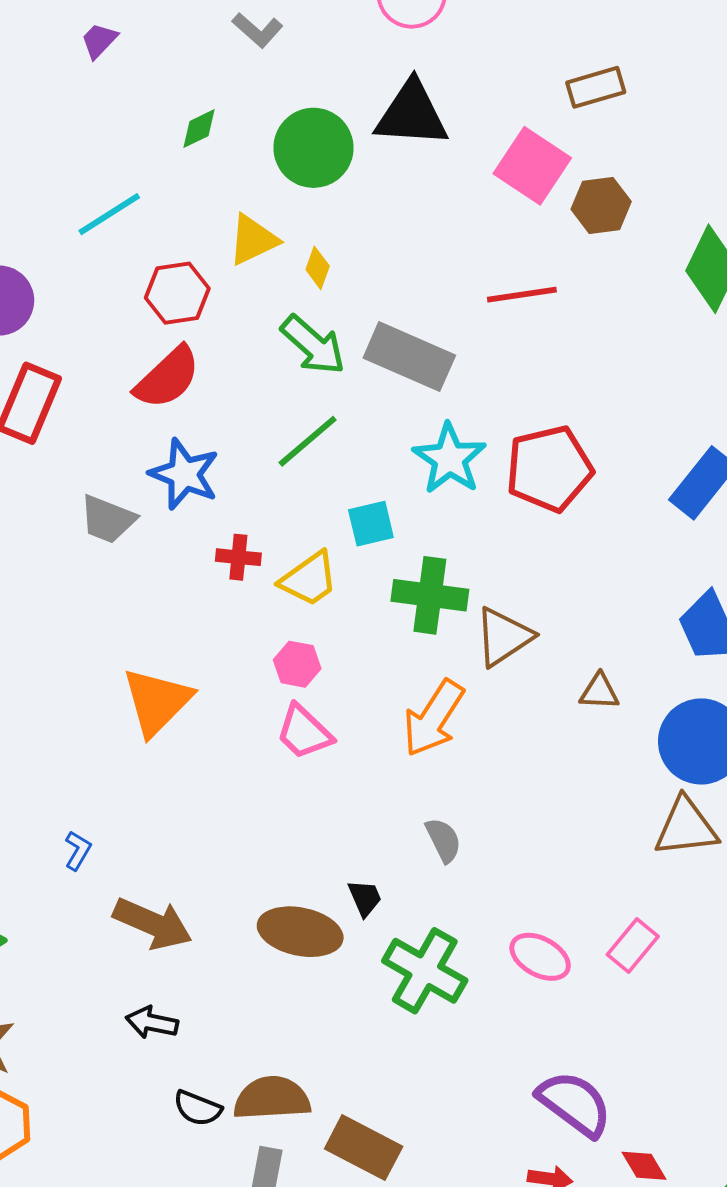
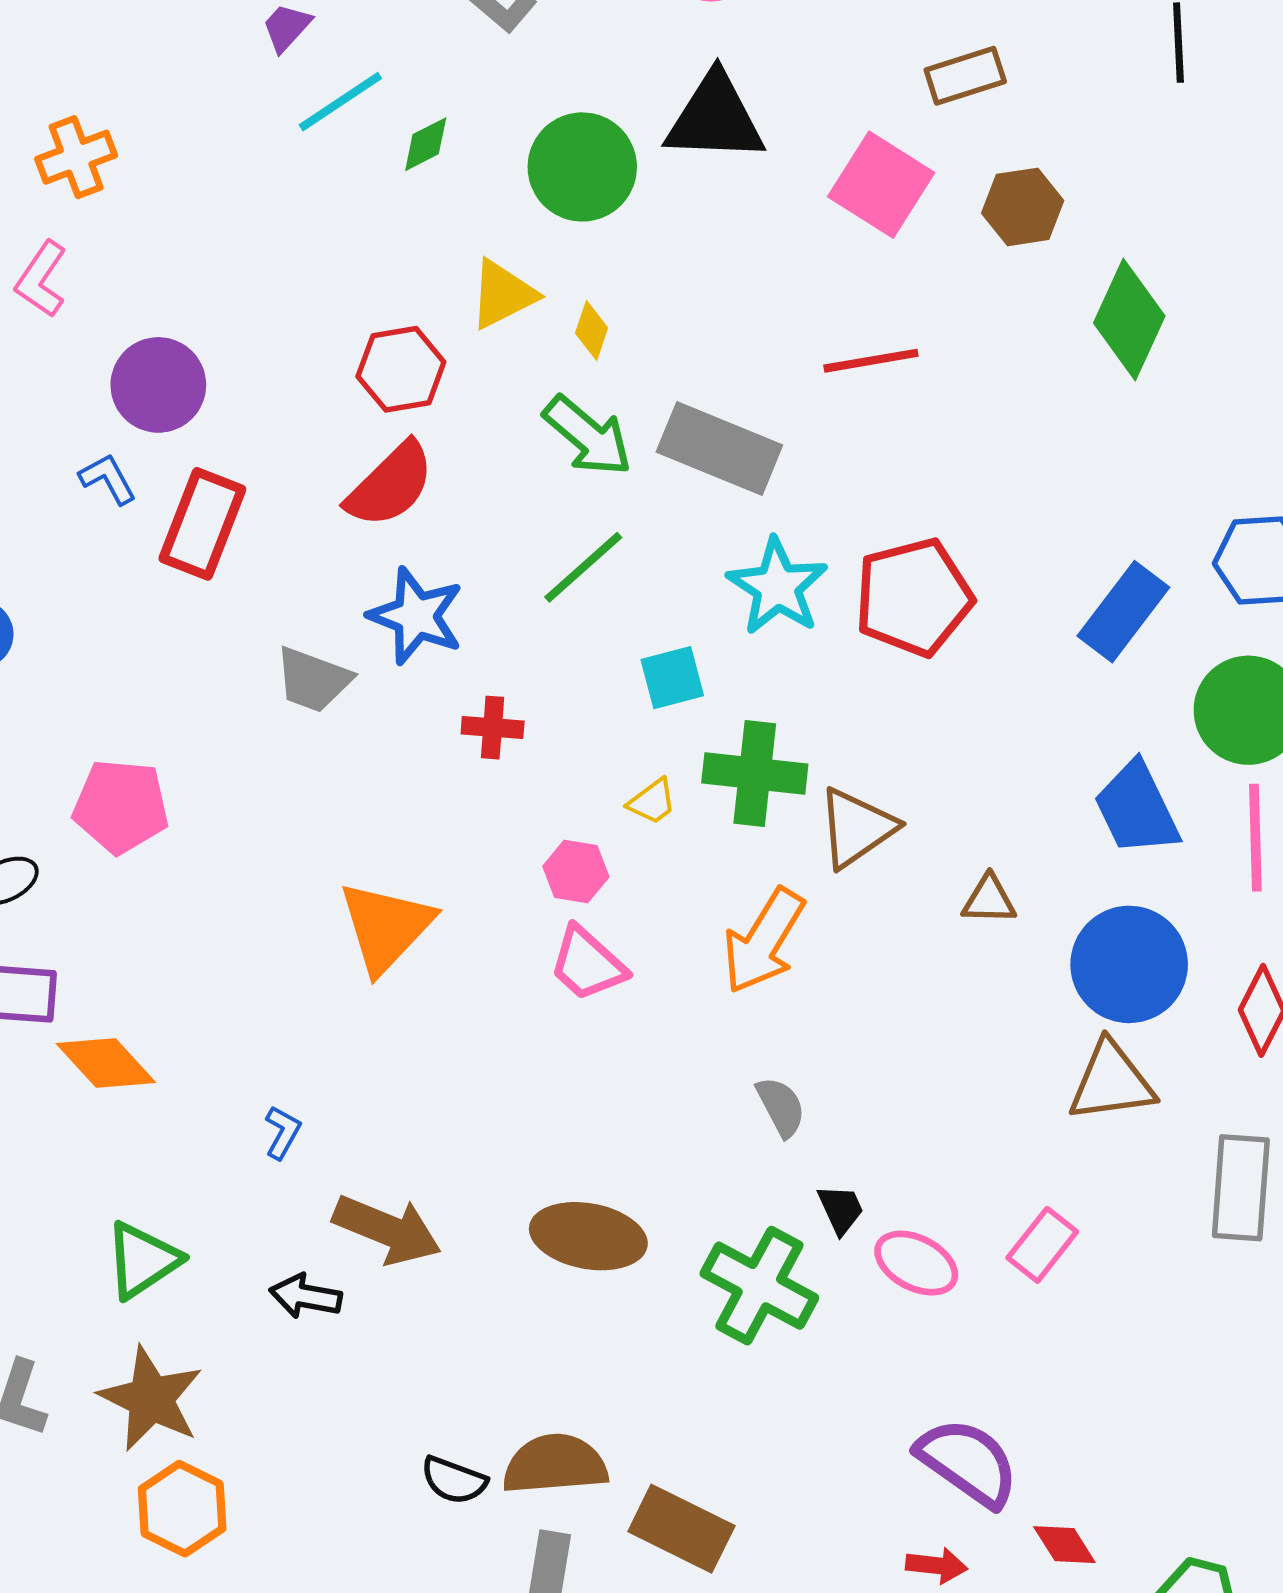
brown hexagon: (601, 205) -> (1023, 207), moved
cyan line: (109, 214) -> (340, 102), moved
yellow trapezoid: (309, 579) -> (652, 802), moved, size x0.6
black trapezoid: (365, 898) -> (841, 1209), moved
black arrow: (152, 1022) -> (306, 1296), moved

